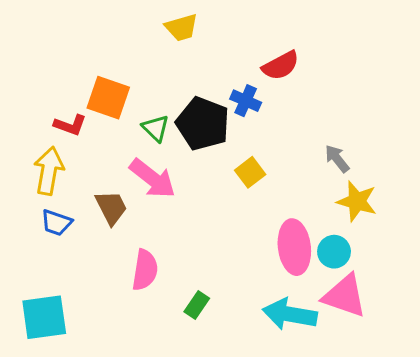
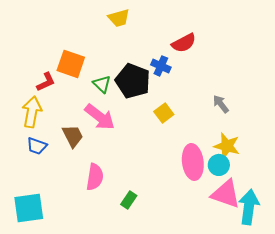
red L-shape: (70, 125) -> (46, 82), turned -45
yellow star: (357, 201) -> (227, 146), moved
cyan arrow: (290, 314) -> (249, 207), moved, turned 88

